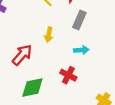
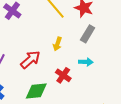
red cross: (68, 75) -> (63, 75), moved

